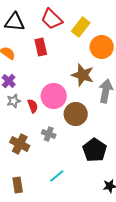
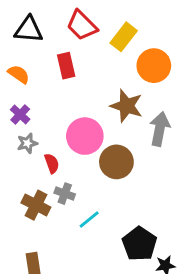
red semicircle: (33, 106) -> (52, 163), moved
gray cross: (49, 134) -> (65, 194), moved
black pentagon: (95, 150) -> (139, 244), moved
cyan line: (57, 176) -> (89, 219), moved

